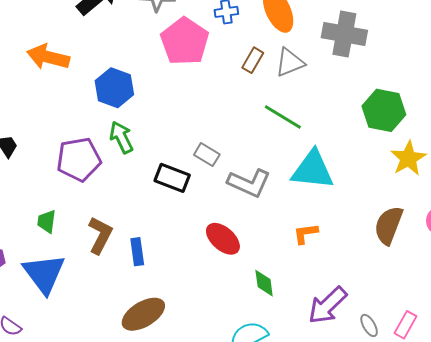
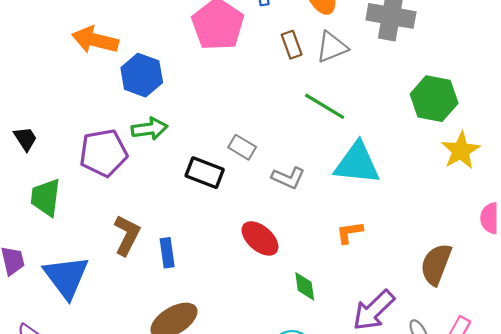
orange arrow: (48, 57) -> (95, 40), moved
brown rectangle: (253, 60) -> (292, 45), turned -50
green arrow: (121, 137) -> (149, 129), turned 108
gray L-shape: (249, 183) -> (288, 178), size x0.7
green trapezoid: (47, 221) -> (46, 197), moved, size x1.5
brown semicircle: (389, 225) -> (436, 264), moved

